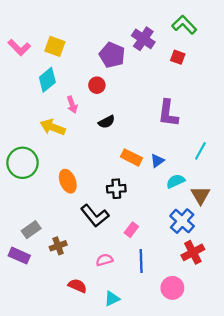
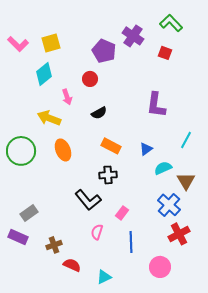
yellow square: (55, 46) -> (51, 43), turned -36
orange rectangle: (131, 157) -> (111, 146), moved
orange ellipse: (68, 181) -> (63, 150), moved
brown cross: (58, 246) -> (54, 245), moved
pink semicircle: (104, 260) -> (97, 232), moved, turned -56

